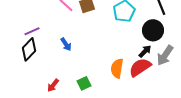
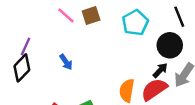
purple line: (32, 31) -> (26, 46), turned -42

